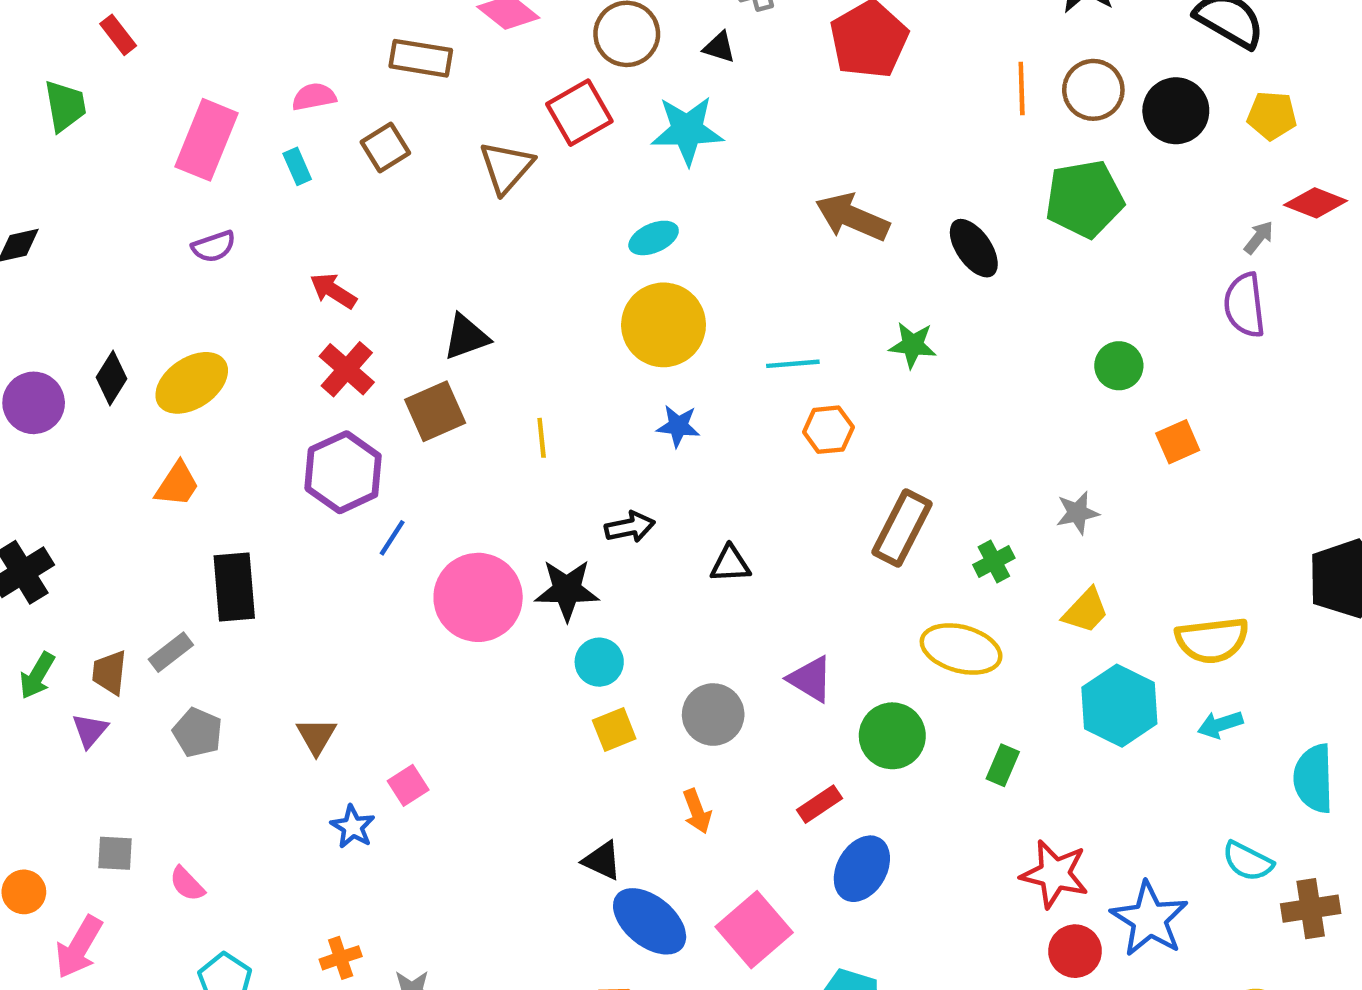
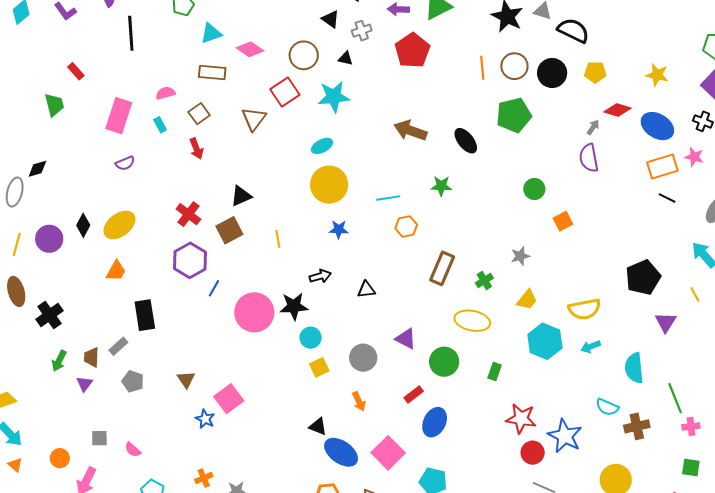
red arrow: (333, 291) -> (196, 149), moved, turned -140
pink square: (408, 785) -> (229, 399), size x1.6

